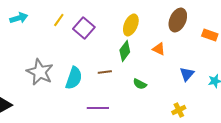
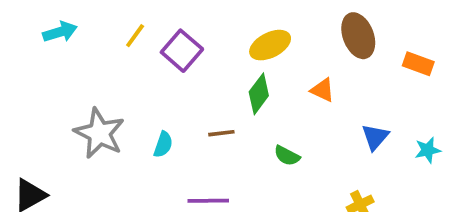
brown ellipse: (178, 20) -> (358, 36), turned -45
yellow ellipse: (131, 25) -> (270, 45), turned 40
cyan semicircle: (74, 78) -> (163, 144), size x0.6

